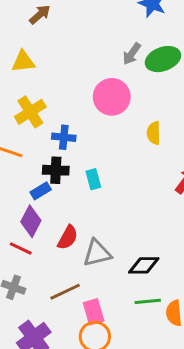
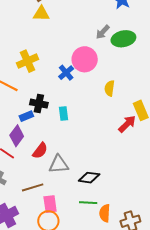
yellow triangle: (23, 62) -> (41, 14), moved
blue cross: (64, 137) -> (66, 73), moved, turned 35

